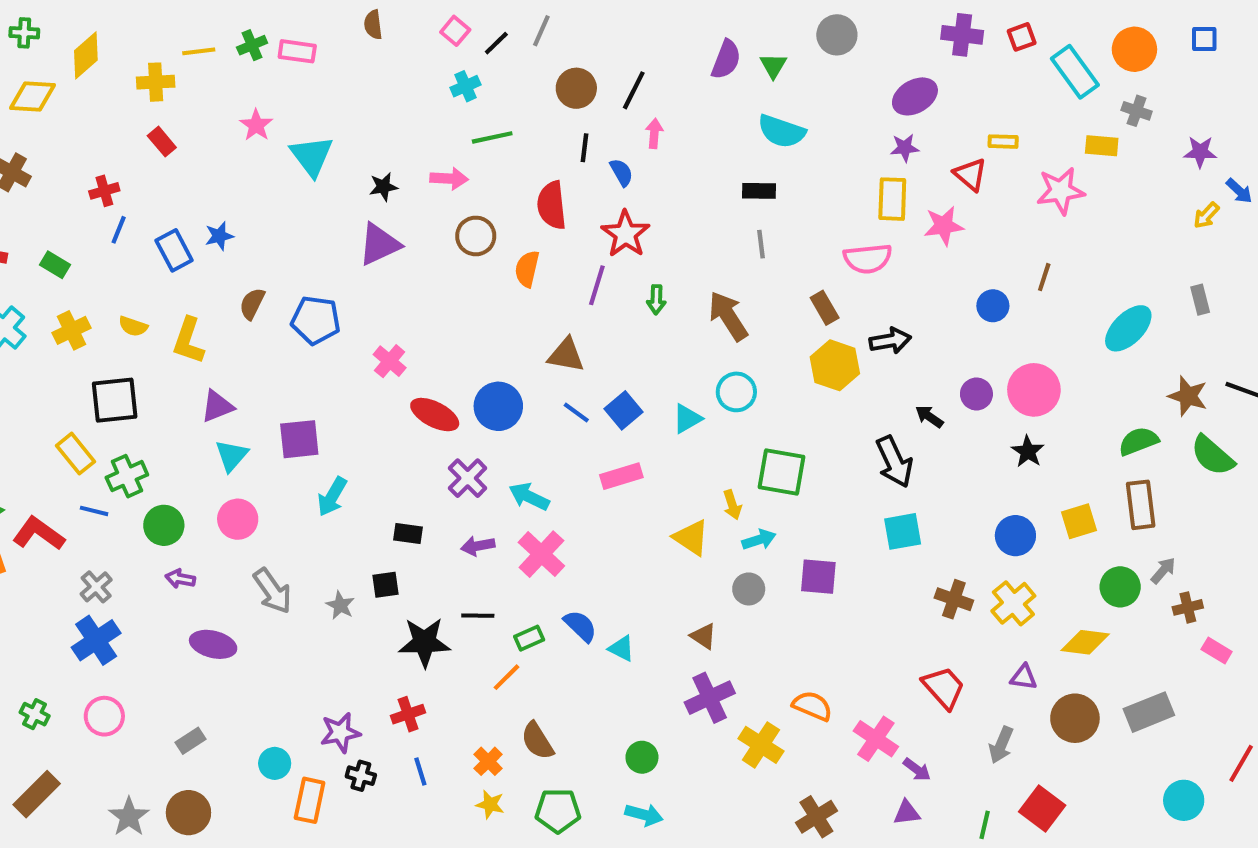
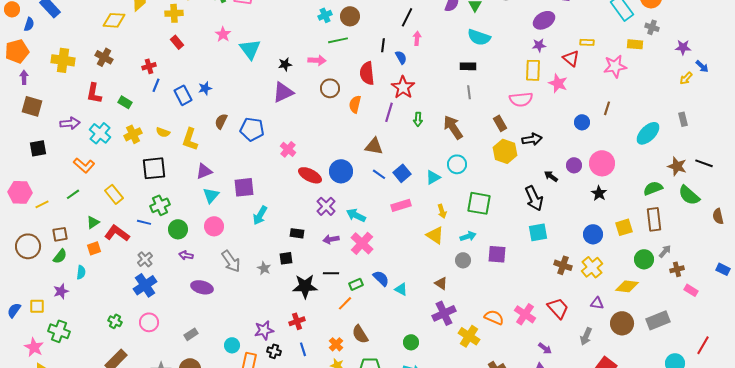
brown circle: (576, 88) -> (350, 16), moved
pink star: (944, 226) -> (558, 83), turned 30
yellow rectangle: (76, 454) -> (114, 194), moved
yellow arrow: (732, 505) -> (442, 211), moved
pink cross: (876, 739) -> (525, 314), moved

